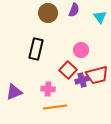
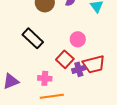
black rectangle: (36, 49) -> (33, 38), turned -60

